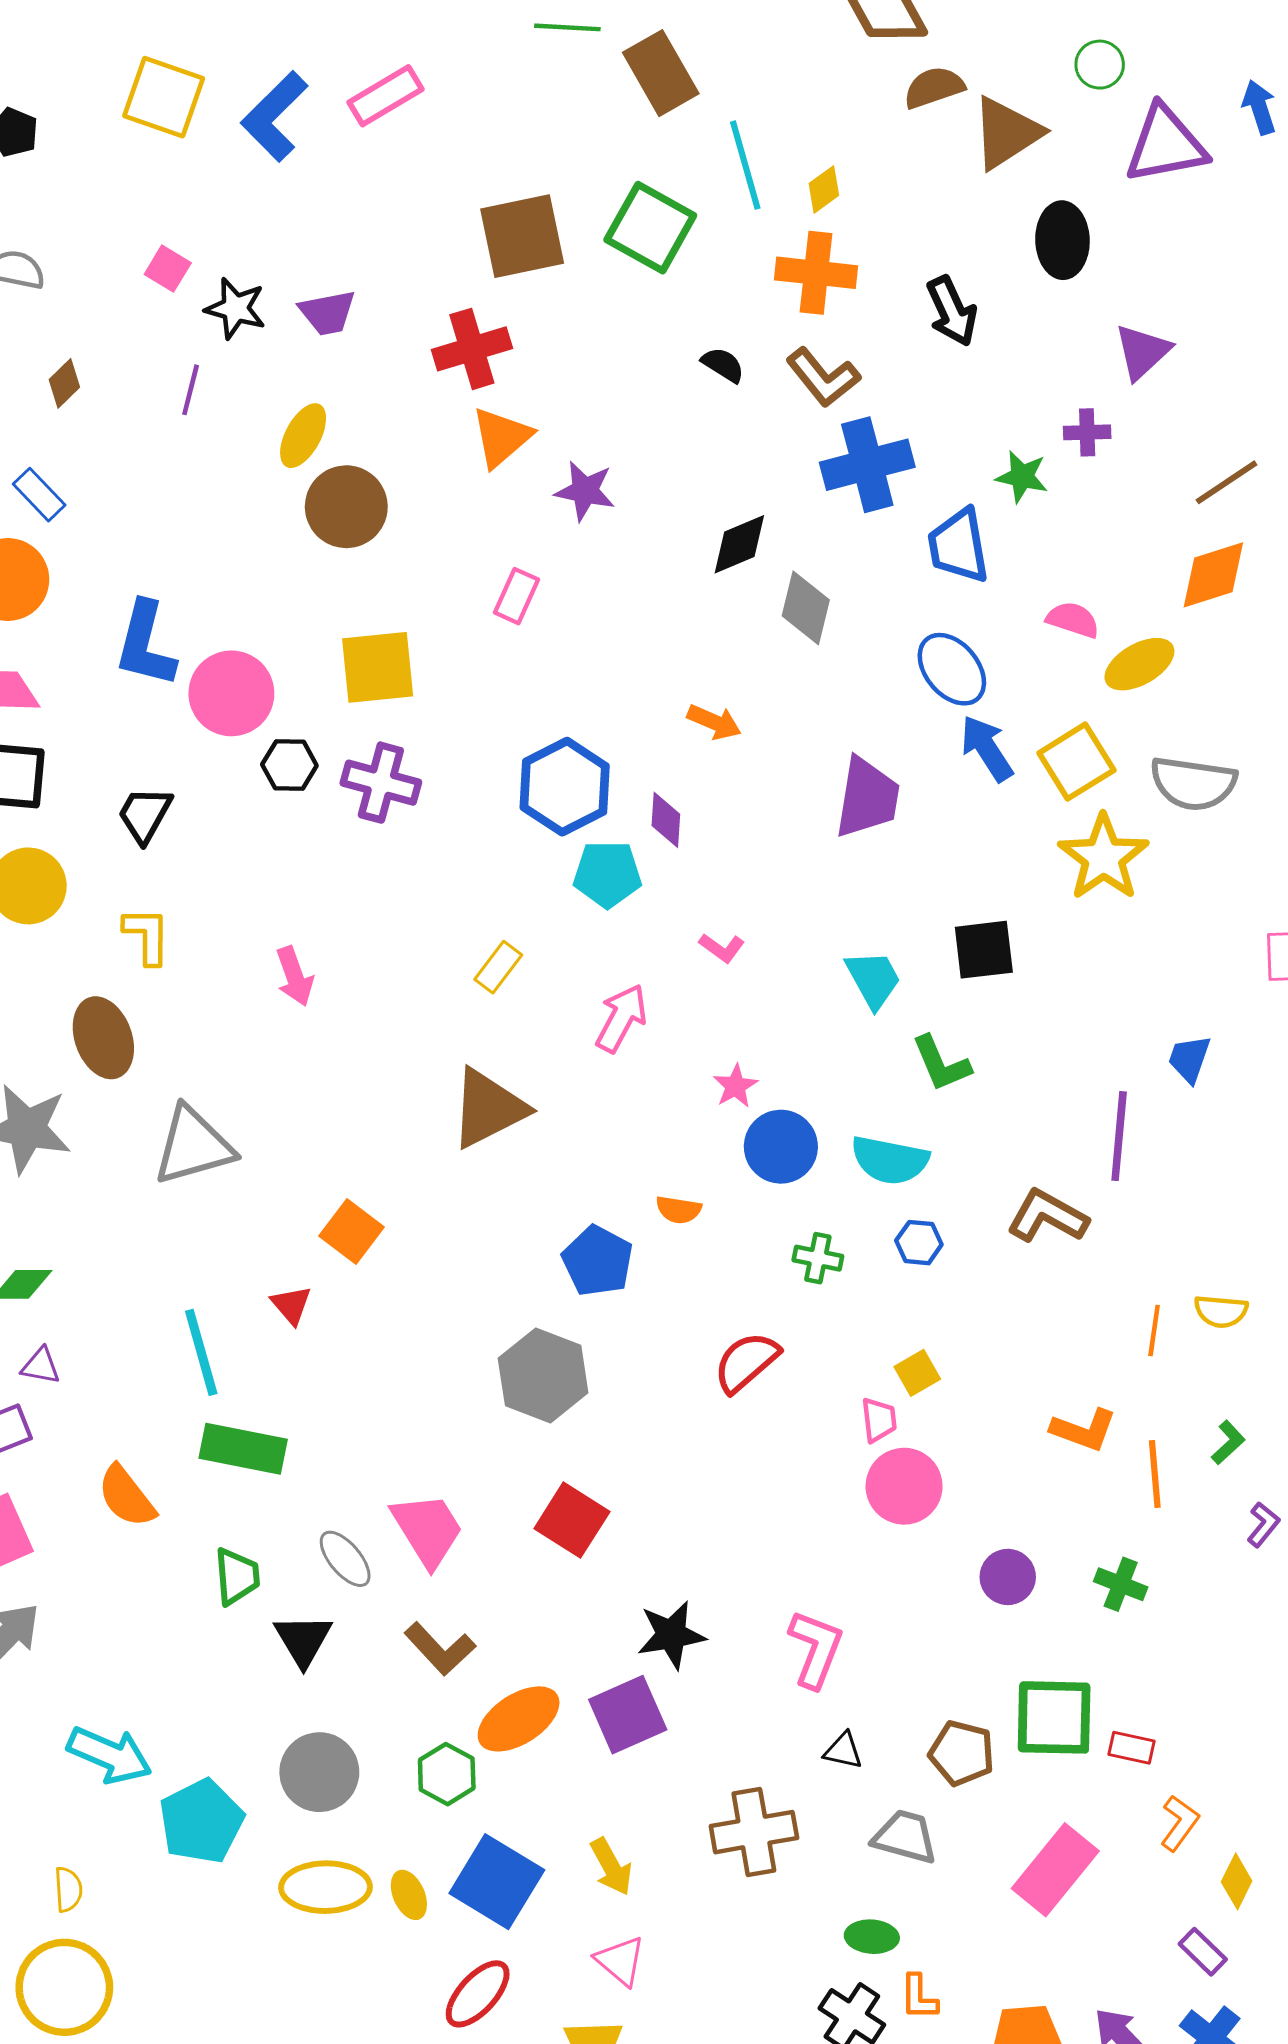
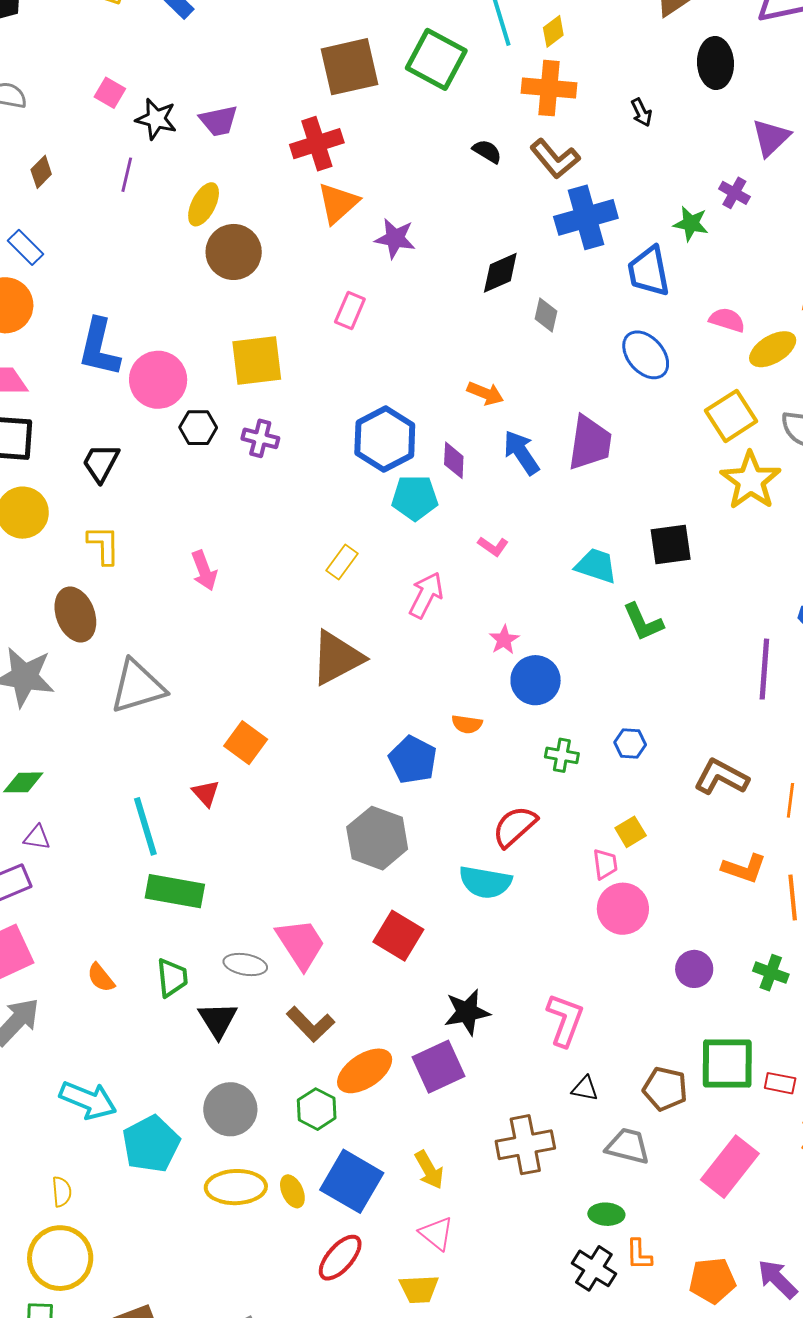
black arrow: (952, 311) -> (641, 112), size x0.6
purple cross: (1087, 432) -> (734, 193), turned 32
gray diamond: (806, 608) -> (546, 315), size x0.7
blue arrow: (987, 748) -> (521, 453), moved
purple cross: (381, 783) -> (260, 438), size x0.7
cyan trapezoid: (873, 979) -> (596, 566), turned -42
cyan semicircle: (890, 1160) -> (485, 882), moved
brown L-shape: (1047, 1216) -> (721, 777), moved
orange semicircle: (126, 1496) -> (101, 978), moved, size x0.7
gray ellipse: (345, 1559) -> (245, 965), turned -39

